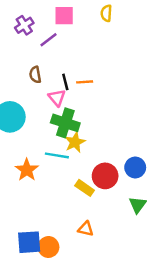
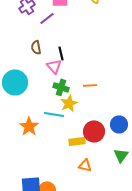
orange line: (85, 82) -> (90, 85), moved
green cross: (65, 123) -> (61, 87), size x0.7
yellow rectangle: (85, 188) -> (77, 141), turned -42
orange triangle: (86, 229) -> (85, 165), moved

